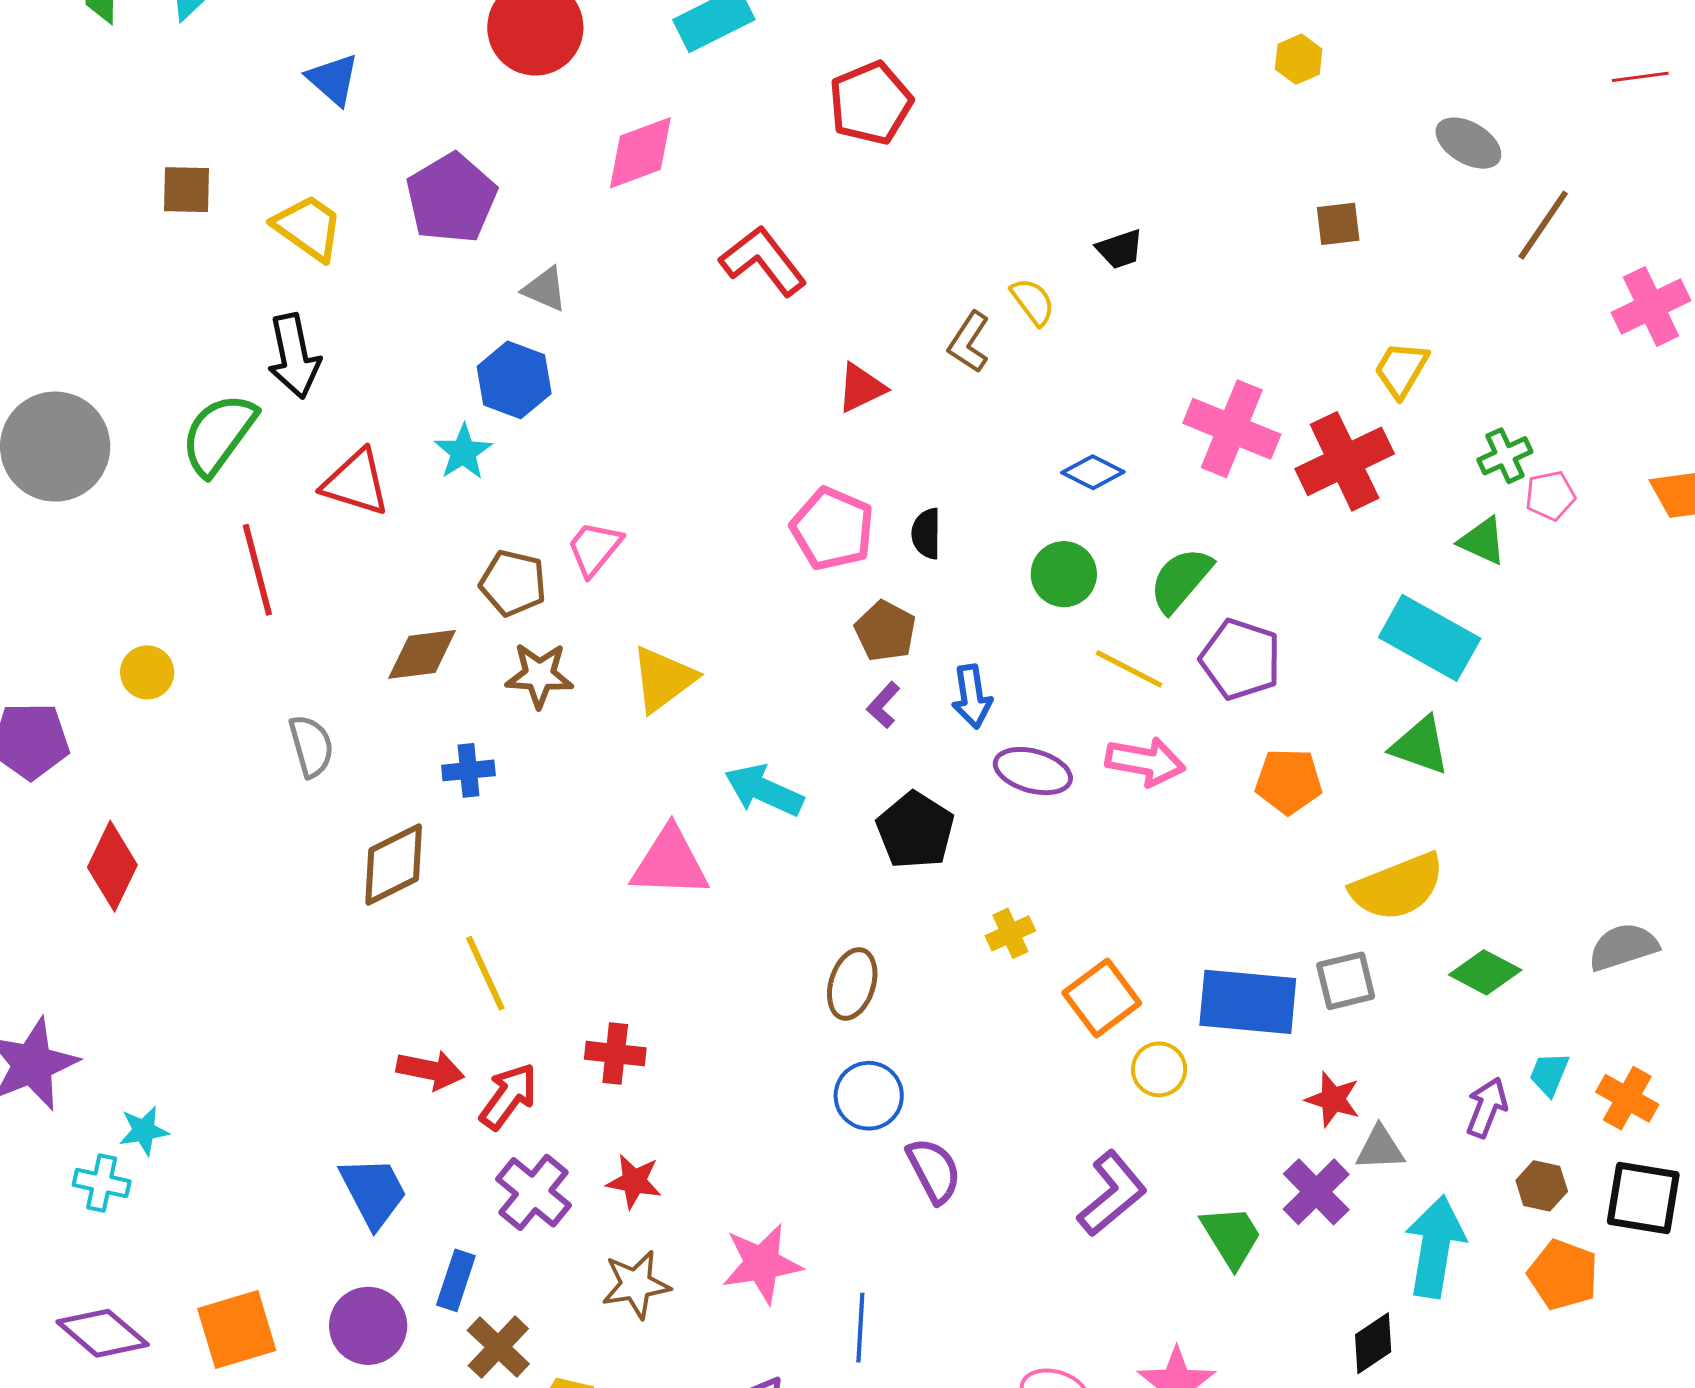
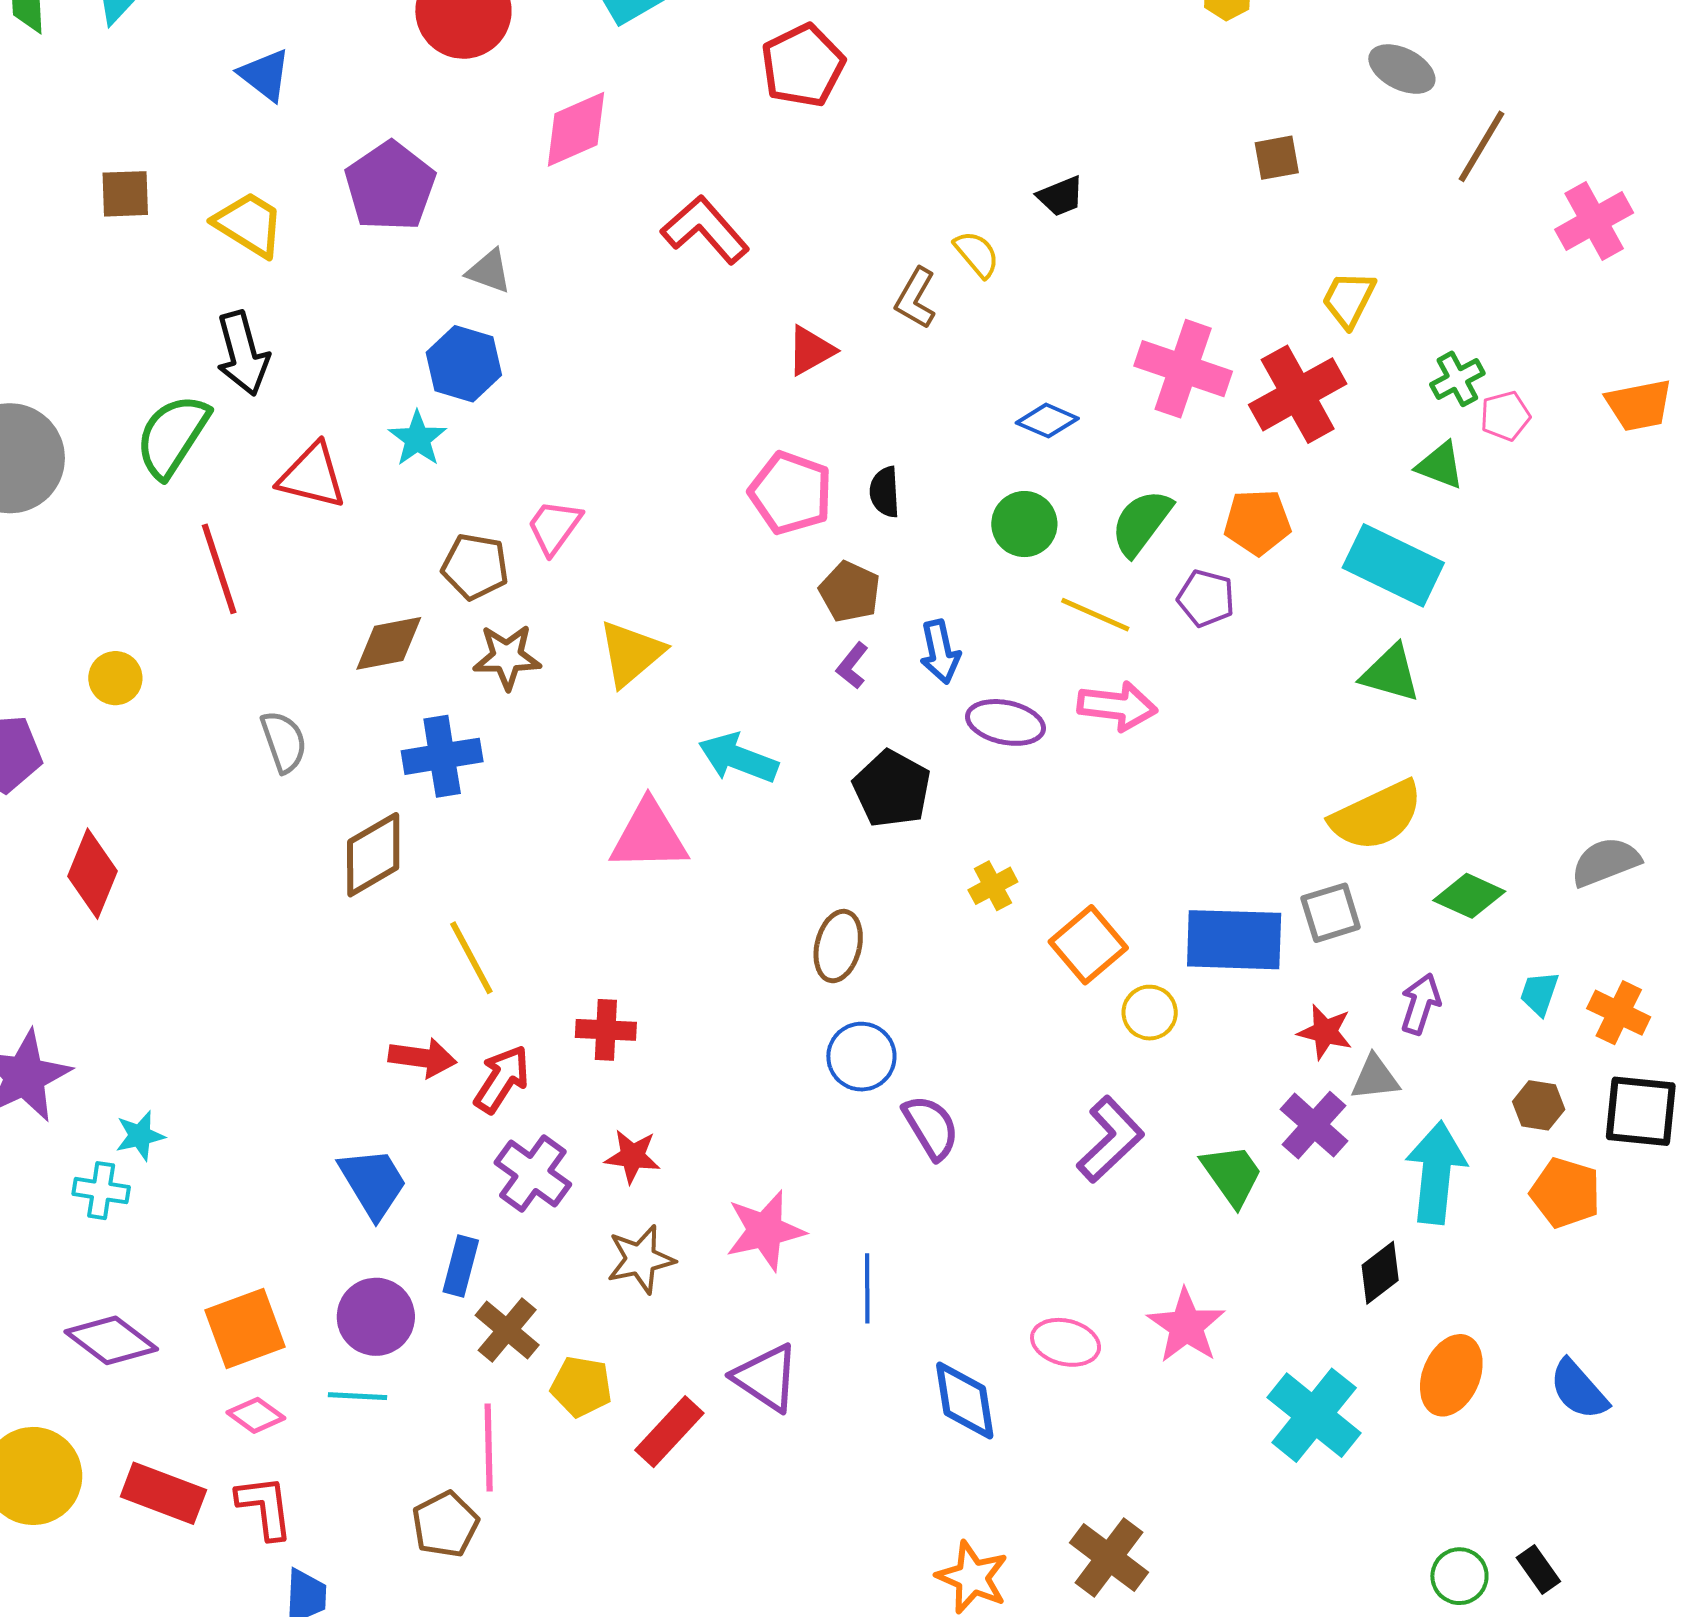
purple pentagon: (1241, 659) -> (1206, 598), size x0.7
blue cross: (468, 770) -> (442, 756), size x1.5
orange pentagon: (1289, 781) -> (1257, 522), moved
purple arrow: (1487, 1108) -> (1420, 1004), moved

